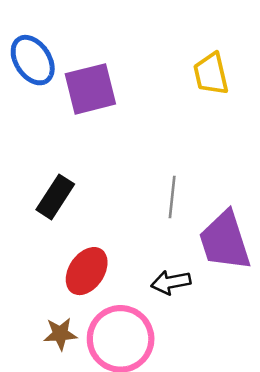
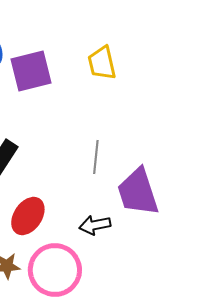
yellow trapezoid: (211, 74) -> (102, 63), moved

